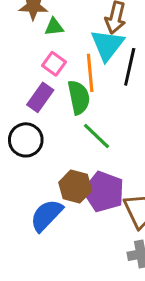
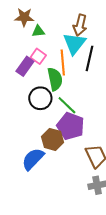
purple rectangle: (40, 97) -> (25, 66), moved
black circle: (26, 140) -> (40, 98), moved
purple pentagon: (104, 192) -> (71, 126), moved

